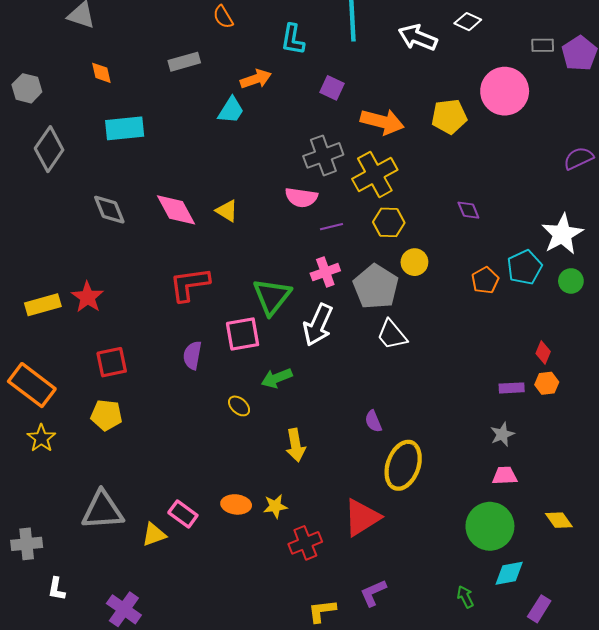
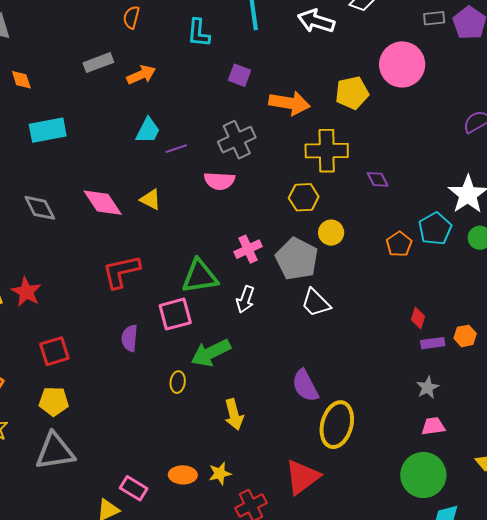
orange semicircle: (223, 17) -> (131, 17), turned 50
orange arrow: (256, 79) -> (141, 75), moved
cyan trapezoid: (231, 110) -> (148, 130), moved
yellow cross: (375, 174) -> (327, 151), moved, turned 33
purple line: (331, 227) -> (176, 149), moved
green triangle: (272, 296) -> (200, 276), turned 48
white arrow: (318, 325) -> (245, 299), size x0.7
red diamond: (543, 352) -> (418, 318), moved
green arrow: (277, 378) -> (211, 353), size x1.4
yellow ellipse: (239, 406) -> (178, 382), turned 60
purple semicircle: (373, 421) -> (305, 386), size x1.6
gray triangle: (102, 510) -> (55, 451), moved

